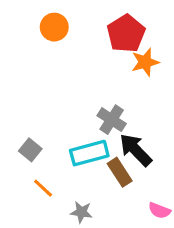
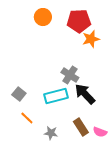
orange circle: (54, 27) -> (43, 17), moved
red pentagon: (126, 33) -> (79, 21), turned 30
brown rectangle: (120, 172) -> (81, 127), moved

